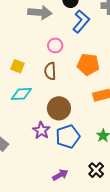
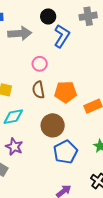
orange pentagon: (88, 64) -> (66, 92), moved
purple star: (41, 130) -> (14, 147), moved

